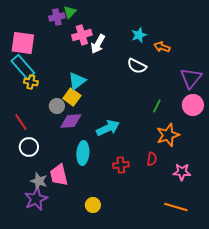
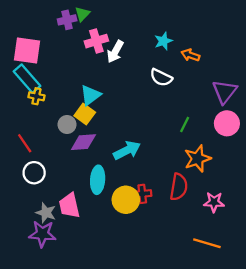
red semicircle: (152, 159) -> (179, 187), size x1.6
purple star: (36, 199) -> (42, 234), turned 30
yellow circle: (93, 205) -> (126, 200), moved, size x1.5

